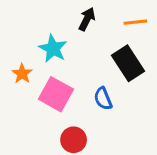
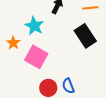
blue semicircle: (103, 99) -> (68, 86), moved

